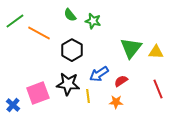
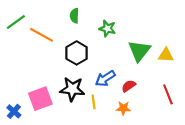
green semicircle: (70, 15) -> (74, 16), turned 40
green star: (93, 21) -> (107, 28), moved

